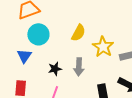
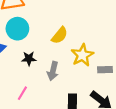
black star: (55, 69) -> (29, 59), moved

